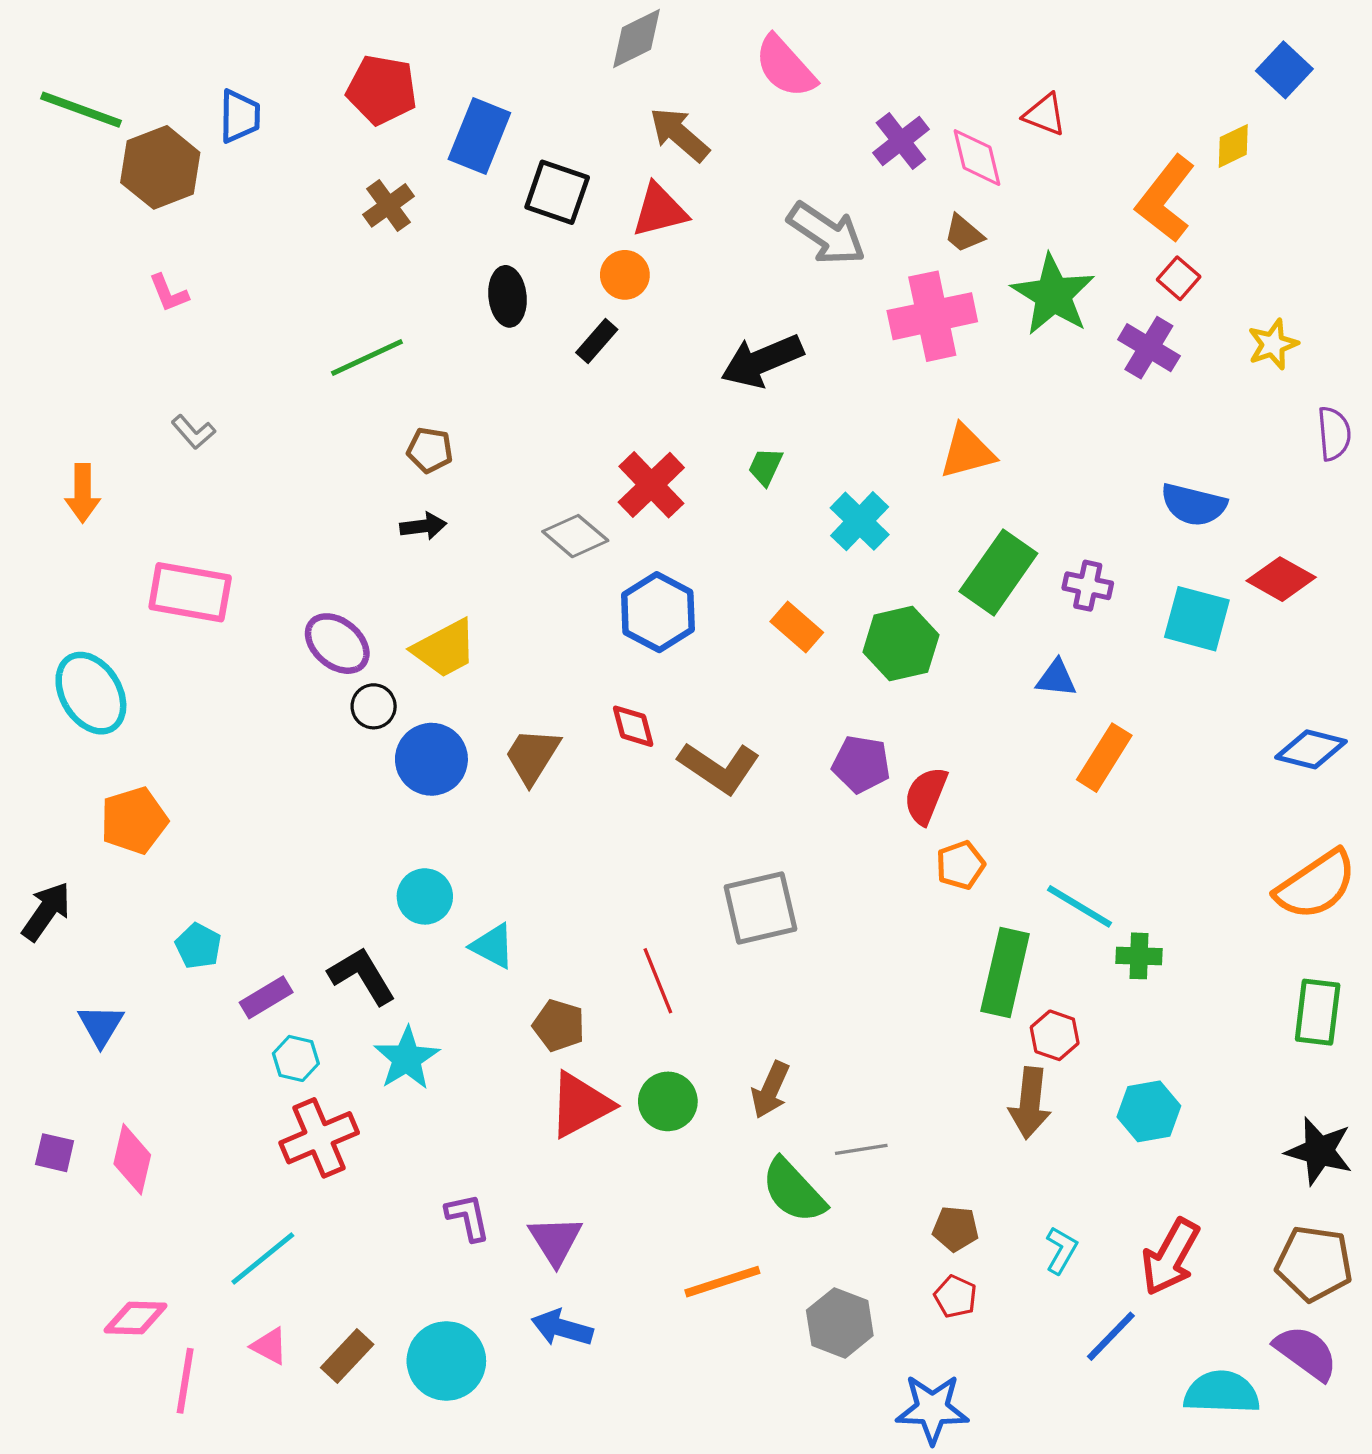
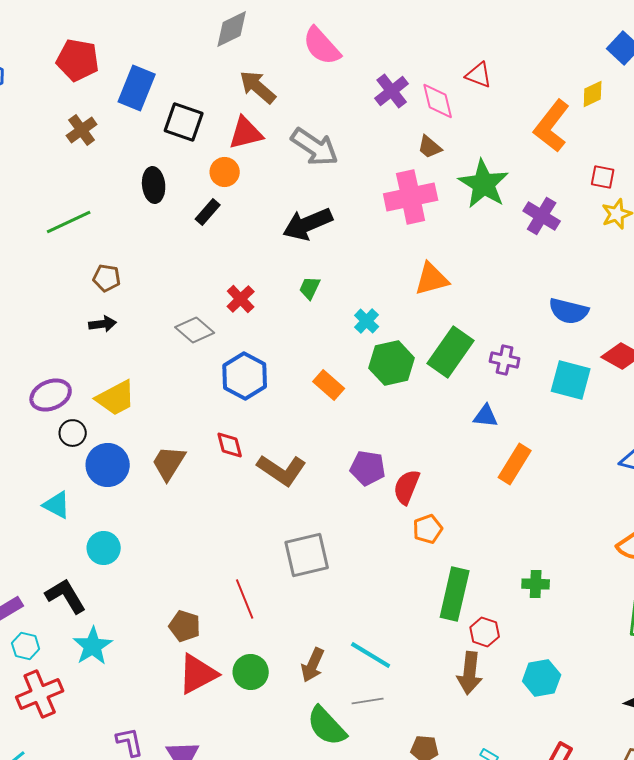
gray arrow: (827, 234) -> (315, 147), moved
red square: (1179, 278) -> (603, 177), moved, turned -30
red cross: (651, 485) -> (241, 299), size x0.7
cyan cross: (860, 521) -> (367, 321), size x0.7
purple ellipse: (337, 644) -> (51, 395), turned -63
green hexagon: (901, 644) -> (392, 363), moved
cyan line: (1079, 906) -> (371, 655), moved
cyan triangle: (493, 946) -> (57, 505), moved

